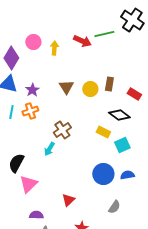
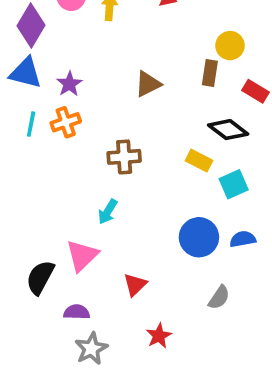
brown triangle: (66, 87) -> (148, 84), moved, turned 35
yellow circle: (90, 89) -> (230, 46), moved
brown cross: (62, 130) -> (124, 157), turned 30
cyan arrow: (49, 149) -> (108, 212), moved
black semicircle: (16, 163) -> (40, 277), moved
pink triangle: (28, 184) -> (82, 255), moved

